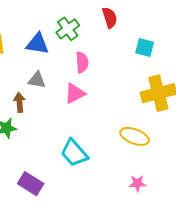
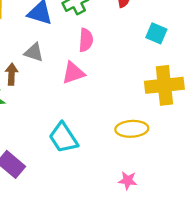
yellow ellipse: (135, 136) -> (132, 129), turned -32

